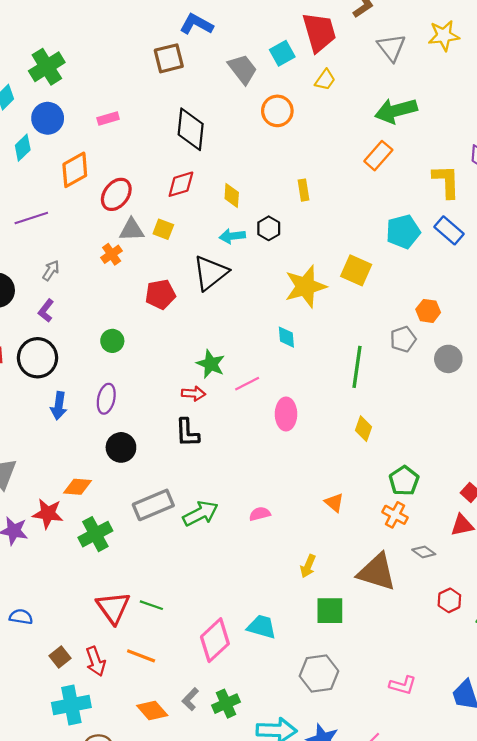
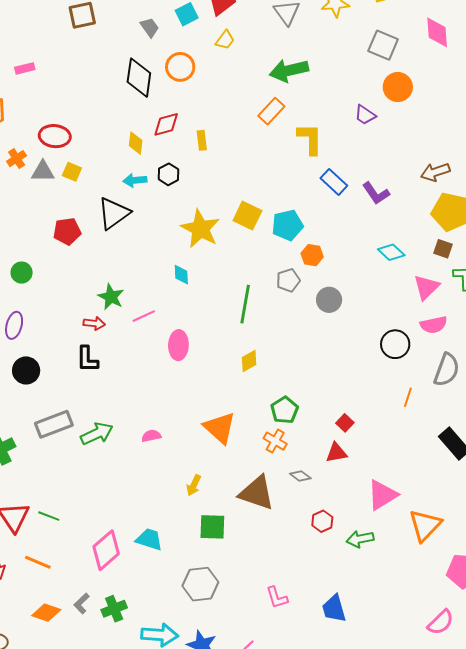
gray trapezoid: (243, 69) -> (150, 27), size x0.7
black diamond: (191, 129) -> (139, 78), moved
yellow L-shape: (446, 181) -> (310, 139), moved
red diamond: (181, 184) -> (166, 124), moved
red ellipse: (116, 194) -> (55, 136), moved, turned 56
cyan pentagon: (403, 232) -> (287, 225), moved
orange cross: (112, 254) -> (17, 159), moved
yellow star: (305, 286) -> (200, 229), turned -30
yellow diamond: (364, 429) -> (249, 361), turned 40
orange triangle: (334, 503) -> (220, 428), size x1.8
pink L-shape: (403, 685) -> (277, 598), turned 55
orange diamond: (152, 710) -> (46, 613), turned -32

